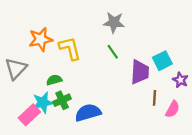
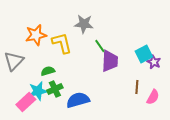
gray star: (114, 22) -> (84, 24), moved
purple trapezoid: (140, 72) -> (110, 61), moved
purple star: (180, 80) -> (154, 62), moved

